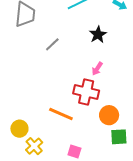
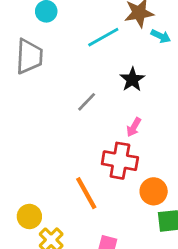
gray line: (52, 44) -> (87, 102), moved
orange line: (61, 114) -> (86, 193), turned 40

